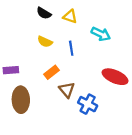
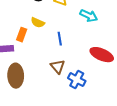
blue line: (71, 48) -> (60, 39), moved
orange rectangle: (51, 72) -> (22, 35), moved, turned -32

